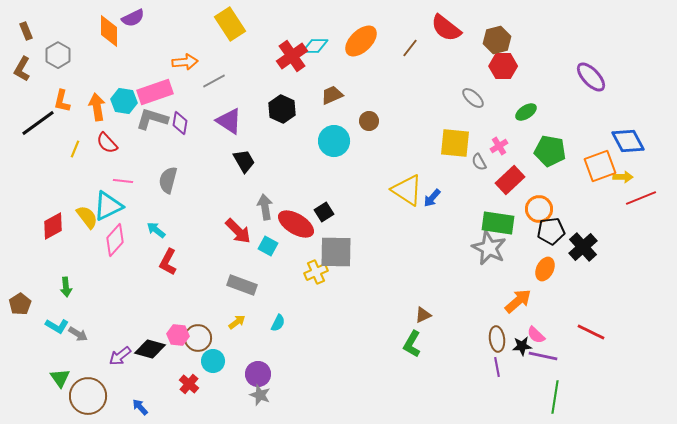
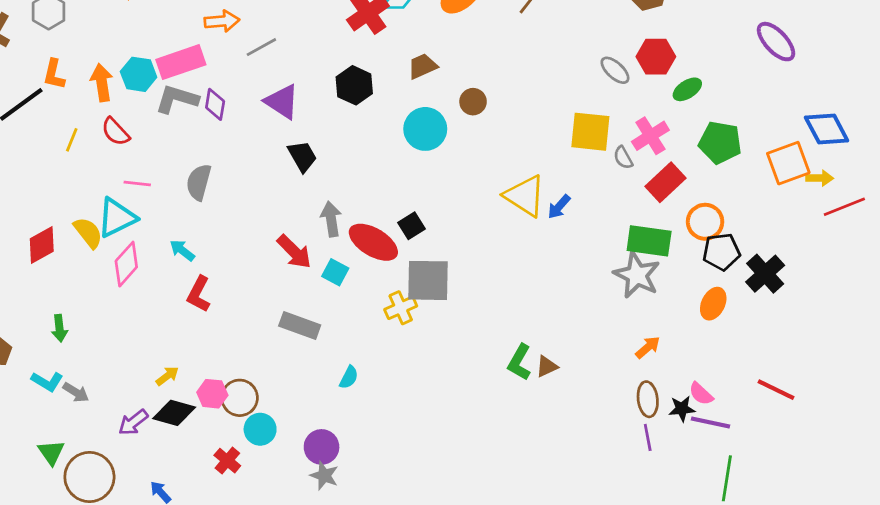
red hexagon: (503, 66) -> (656, 57), moved
pink cross: (499, 146) -> (650, 136), size x1.5
orange arrow: (518, 301) -> (648, 347), moved, size x0.7
yellow arrow: (237, 322) -> (167, 376), moved
green L-shape: (412, 344) -> (519, 362), moved

